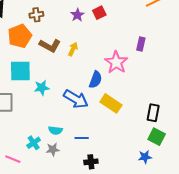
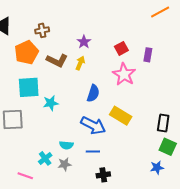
red square: (99, 13) -> (121, 48), moved
purple star: (77, 15) -> (84, 42), moved
blue semicircle: (96, 80) -> (93, 93), moved
blue arrow: (76, 99) -> (93, 125), moved

